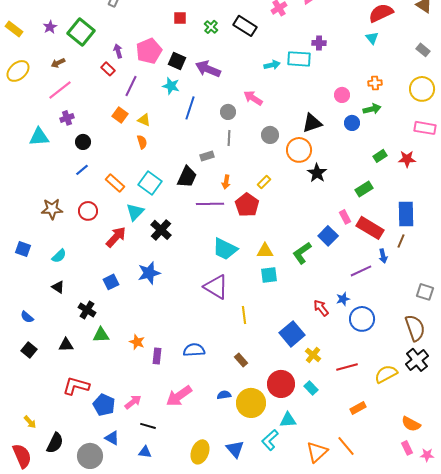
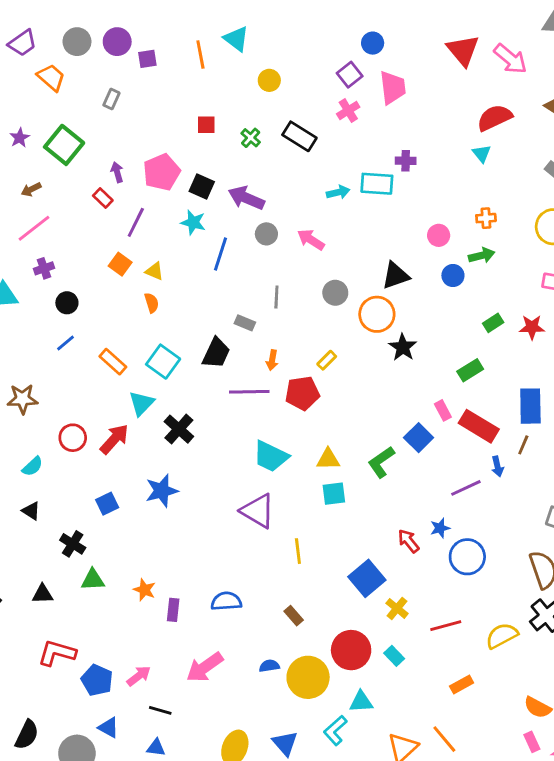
gray circle: (228, 112) -> (266, 234), moved
gray rectangle: (207, 156) -> (245, 323), turned 40
red pentagon: (247, 205) -> (302, 393), turned 30
red circle: (88, 211) -> (73, 438), moved

